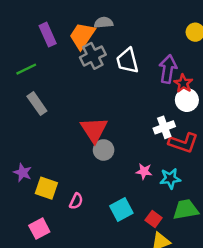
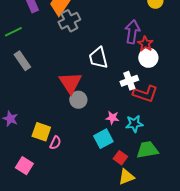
white trapezoid: (127, 61) -> (98, 58), moved
yellow square: (46, 188) -> (41, 132), moved
cyan square: (121, 209) -> (103, 139), moved
pink square: (39, 229) -> (24, 166), turned -30

